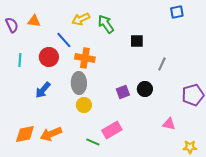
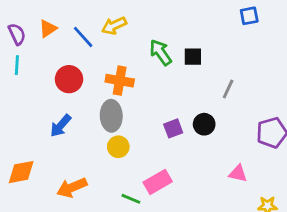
orange triangle: (34, 21) -> (48, 28), turned -40
green arrow: (106, 24) -> (161, 52), moved
blue line: (64, 40) -> (83, 37), moved
cyan line: (20, 60) -> (17, 65), moved
orange diamond: (25, 134) -> (21, 172), moved

